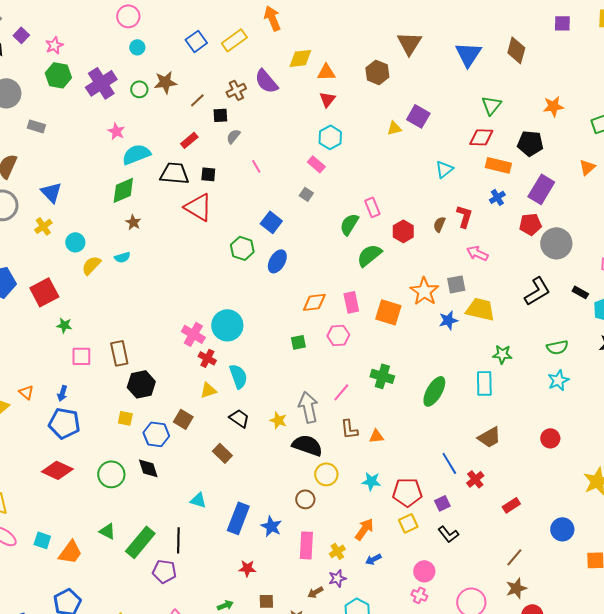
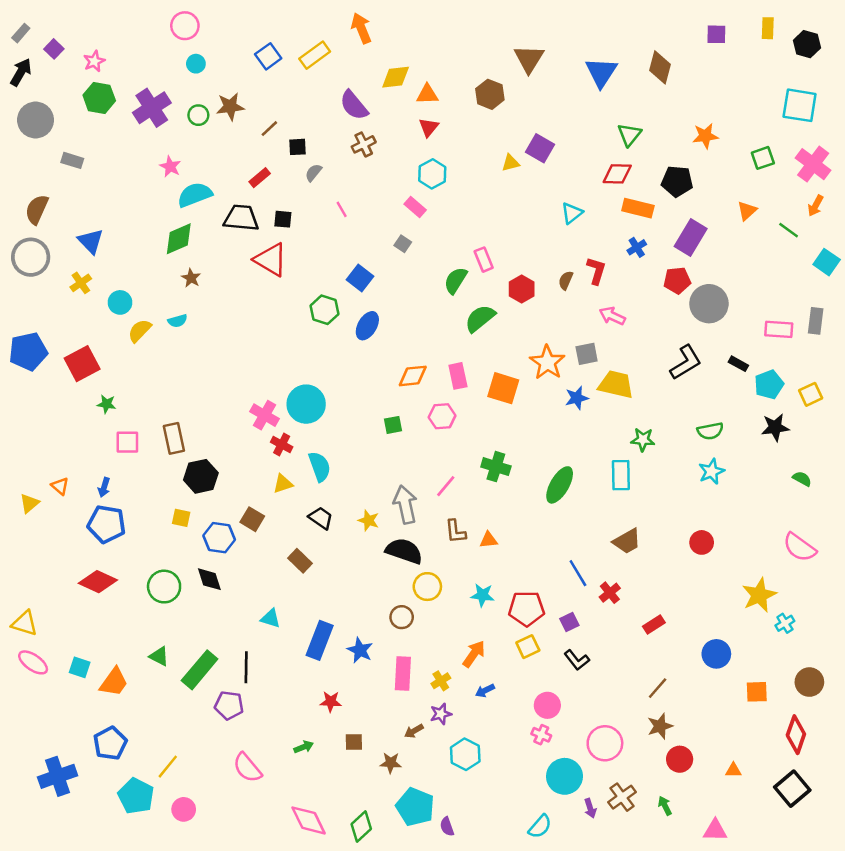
brown cross: (236, 90) -> (364, 144), moved

